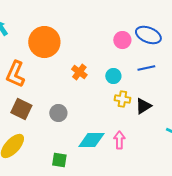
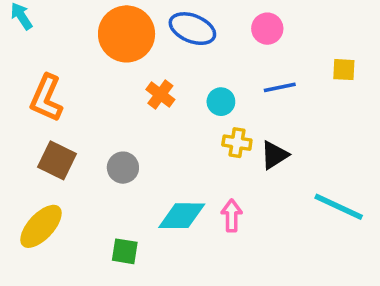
blue ellipse: (148, 35) -> (192, 29), moved
pink circle: (122, 40) -> (267, 29), moved
orange circle: (44, 42) -> (127, 34), moved

